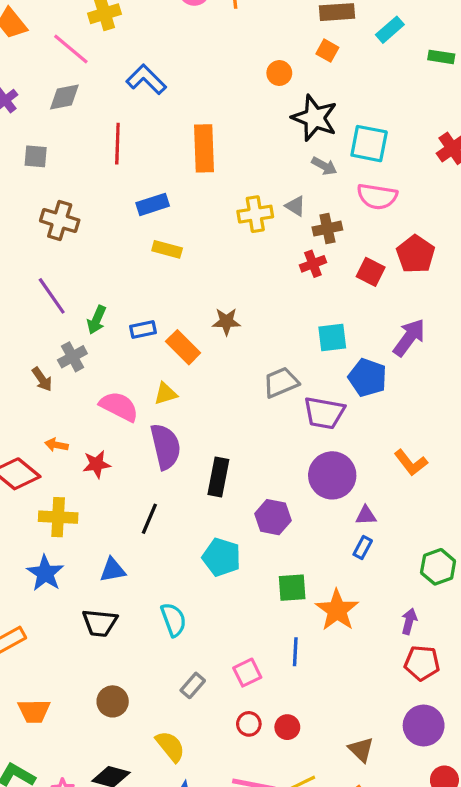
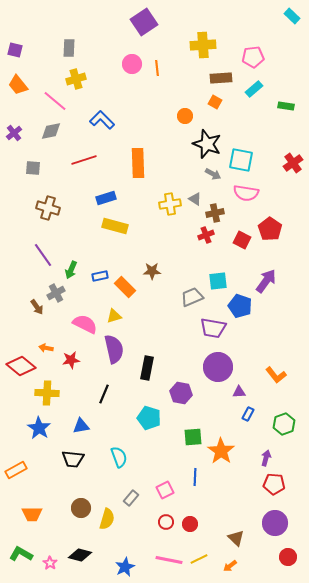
red line: (117, 144) -> (84, 160), turned 70
yellow rectangle: (167, 249) -> (115, 226), size x1.4
gray trapezoid: (281, 382) -> (192, 297), moved
orange L-shape: (411, 463) -> (276, 375), moved
blue rectangle: (363, 548) -> (248, 414), moved
yellow semicircle: (170, 746) -> (107, 519), moved, turned 55

